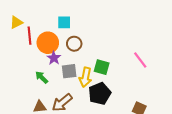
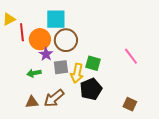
cyan square: (64, 22) -> (56, 19), size x1.5
brown circle: (74, 44) -> (66, 40), size x1.5
green arrow: (42, 77) -> (34, 73), turned -56

